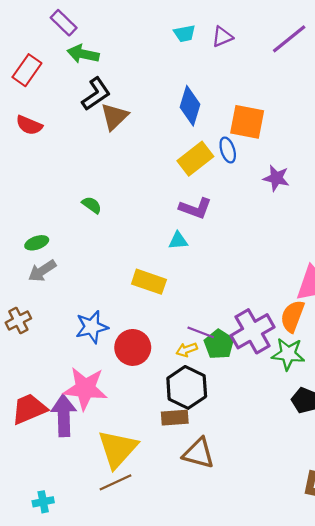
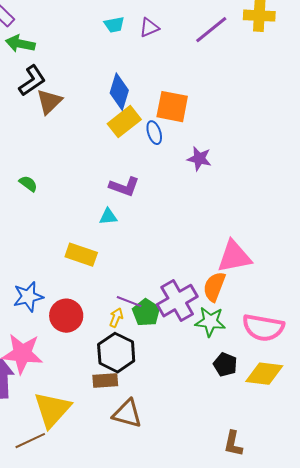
yellow rectangle: (195, 159) -> (124, 122), moved
yellow arrow: (187, 350) -> (116, 318), turned 132
brown line: (115, 482) -> (30, 441), moved

